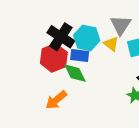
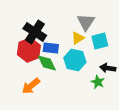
cyan hexagon: (87, 38) -> (75, 60), moved
yellow triangle: (111, 44) -> (78, 38), turned 48

